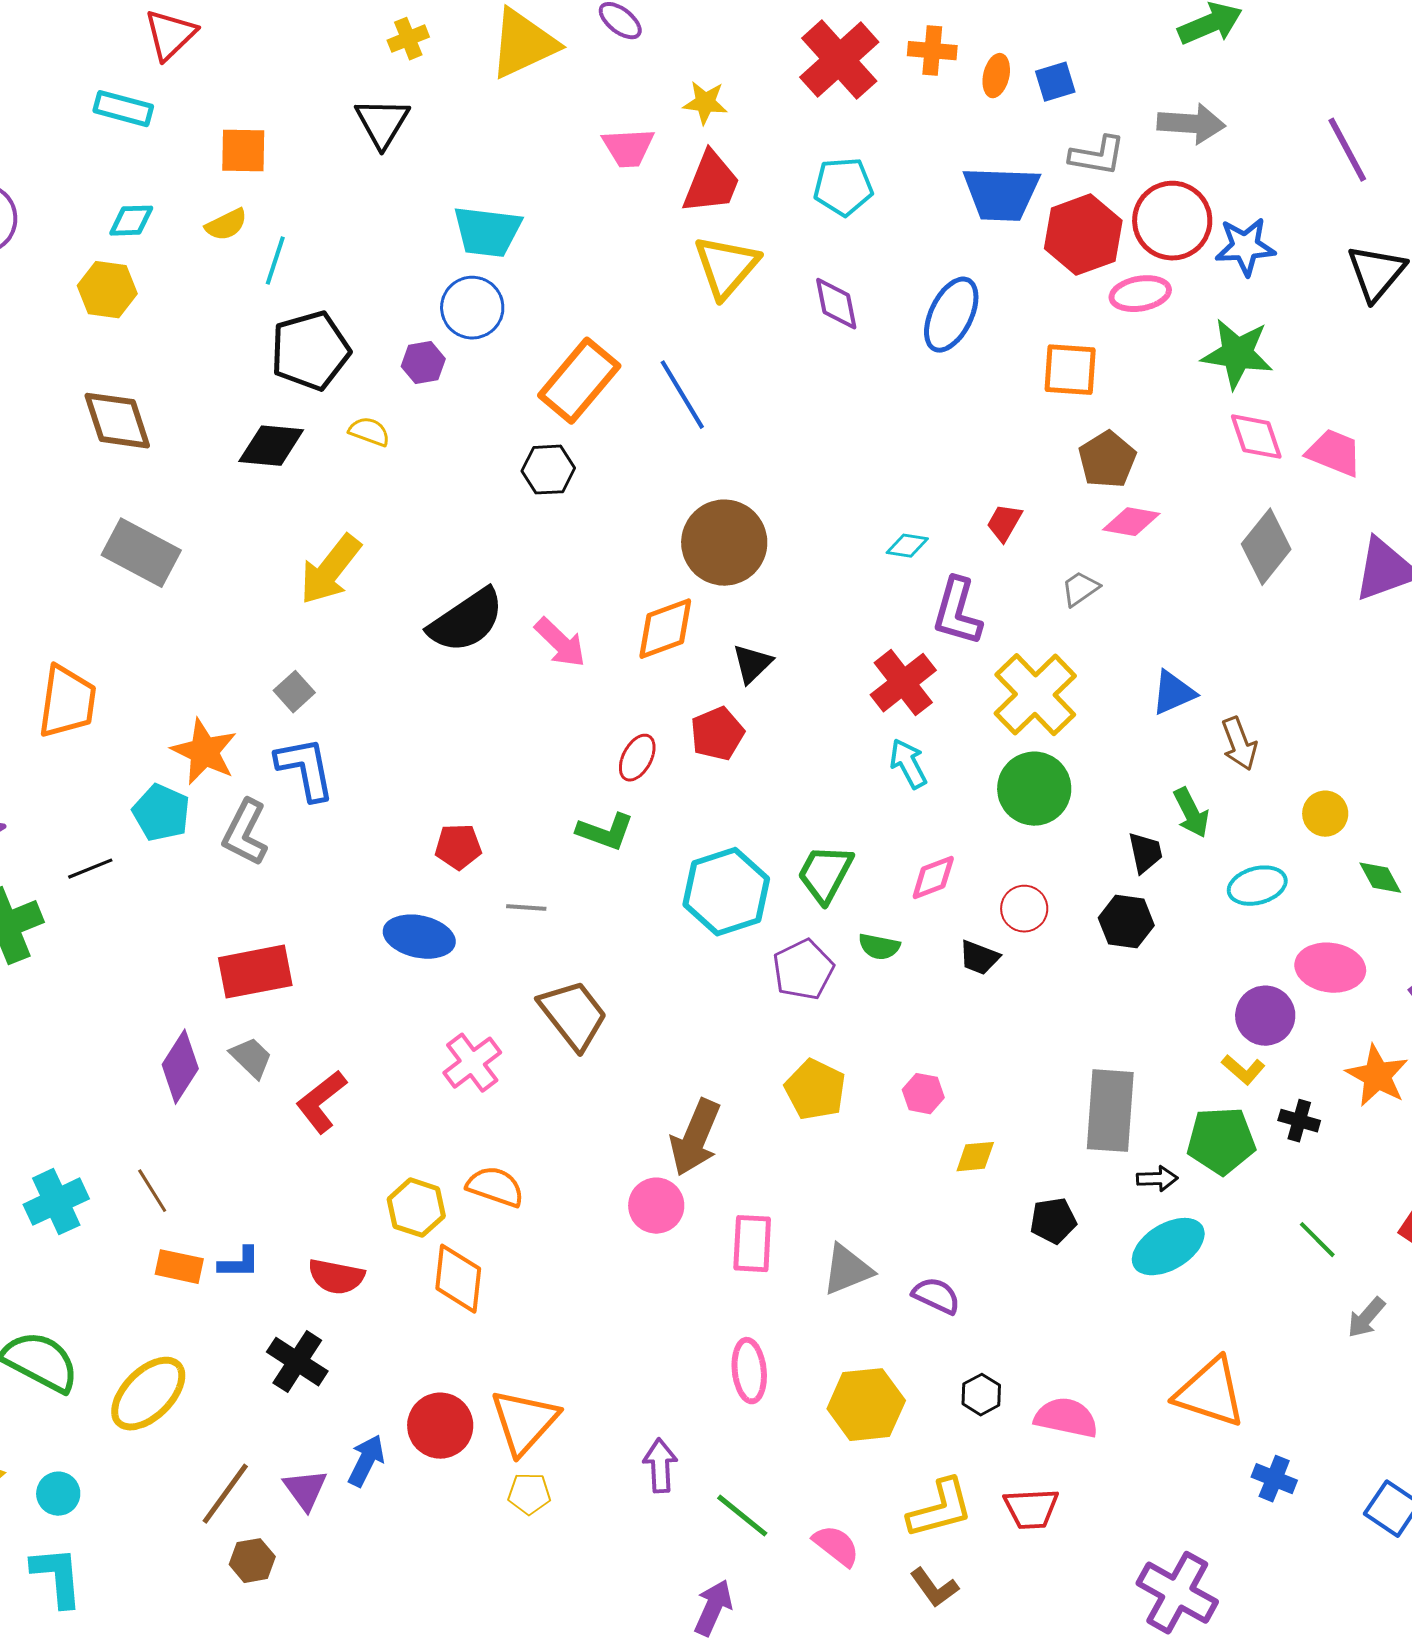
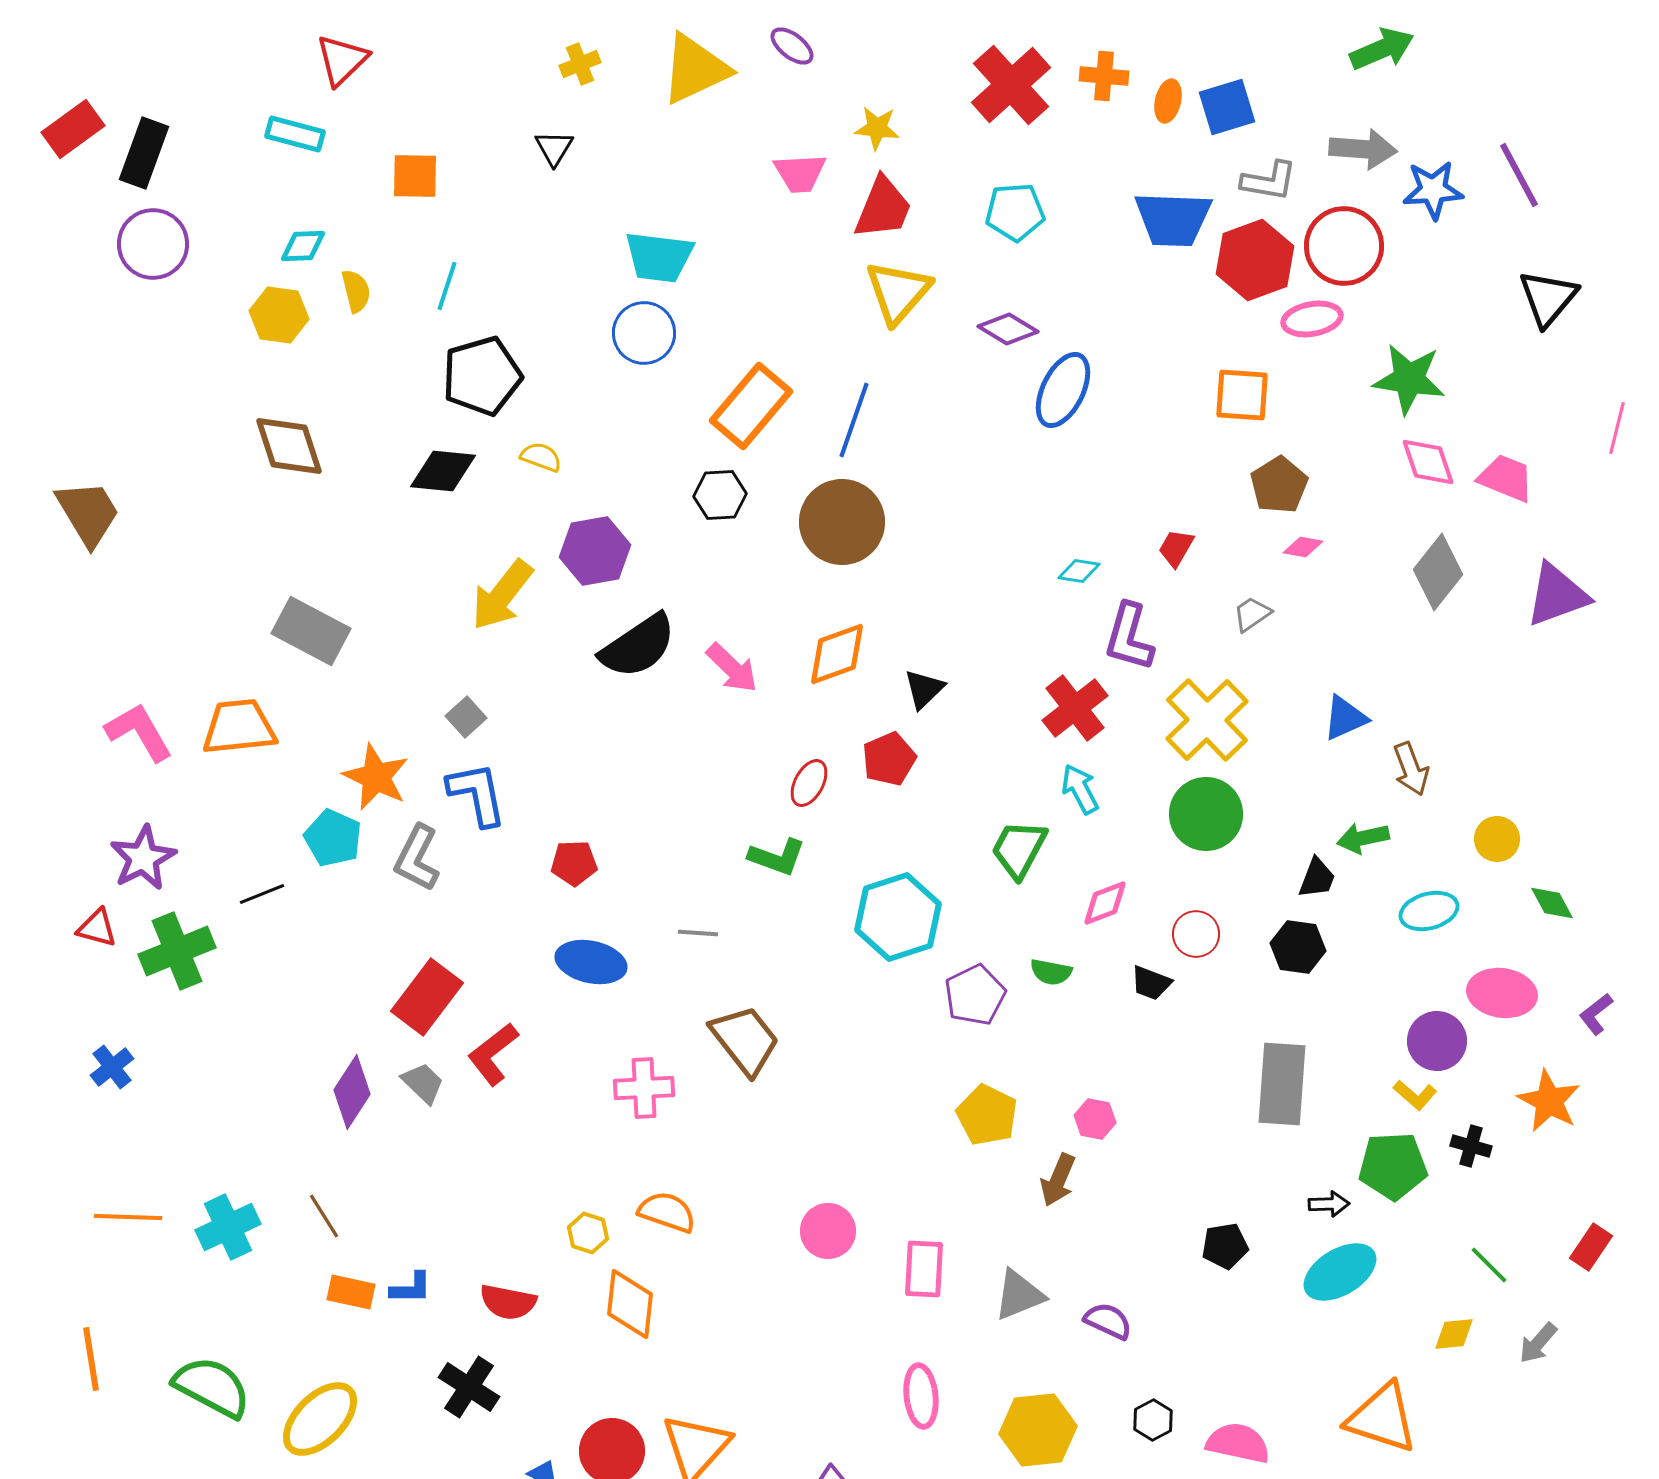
blue square: (1055, 82) -> (1227, 107), size x1.4
black triangle: (382, 123) -> (554, 148), size x0.7
yellow semicircle: (226, 225) -> (356, 291), moved, turned -78
blue star: (1245, 247) -> (1433, 190), moved
purple diamond: (836, 304) -> (1008, 329), turned -48
blue ellipse: (951, 315) -> (1063, 390), moved
purple hexagon: (423, 363) -> (595, 551), moved, size x1.6
blue line: (682, 395) -> (854, 420), turned 50
pink diamond: (1131, 522) -> (1303, 547), size x0.7
brown circle: (724, 543) -> (842, 522), moved
gray rectangle: (141, 553) -> (311, 631), moved
orange trapezoid: (67, 702) -> (239, 727), turned -104
green arrow: (1191, 813) -> (1363, 838), turned 105
red pentagon: (458, 847) -> (574, 863), moved
black trapezoid: (1145, 853) -> (1317, 878), turned 33
green trapezoid: (825, 874) -> (1019, 849), moved
red rectangle: (255, 972) -> (427, 997), turned -42
pink cross: (472, 1063) -> (644, 1088), turned 34
red L-shape: (321, 1102) -> (493, 1054), moved
gray rectangle: (1110, 1111) -> (1282, 1084), moved
brown arrow: (695, 1138) -> (1058, 1180), moved, size x0.7
yellow diamond: (975, 1157) -> (1454, 1334), moved
yellow hexagon: (416, 1208) -> (588, 1233), size x0.7

